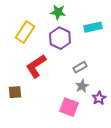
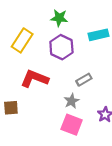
red L-shape: (36, 66) -> (34, 79), turned 55
gray star: (82, 86) -> (72, 101), moved

